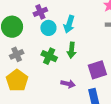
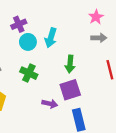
green arrow: (72, 50) -> (70, 64), moved
purple square: (97, 70) -> (70, 90), moved

